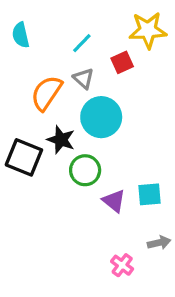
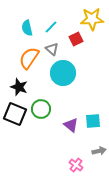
cyan semicircle: (21, 35) -> (27, 28), moved
black star: (61, 140) -> (19, 87), moved
black square: (24, 157) -> (15, 114), moved
green circle: (85, 170) -> (41, 109), moved

